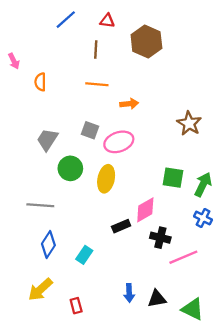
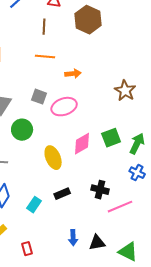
green square: (173, 178) -> (111, 138), turned -30
yellow ellipse: (106, 179) -> (53, 158), moved, turned -35
pink diamond: (145, 210) -> (82, 144), moved
black rectangle: (121, 226) -> (62, 194), moved

